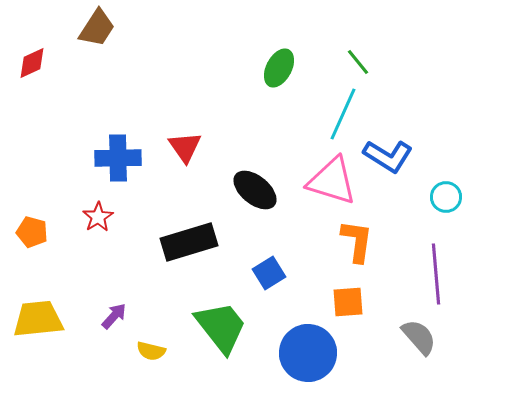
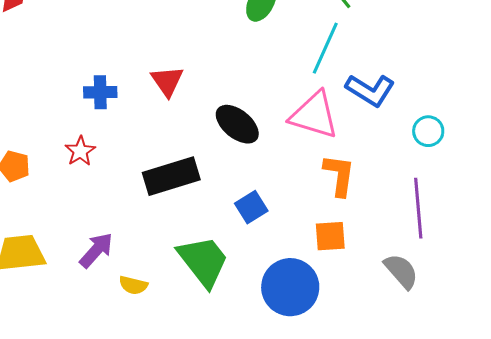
blue cross: (118, 158) -> (100, 92), size x0.7
purple arrow: (114, 316) -> (96, 250), size x1.4

